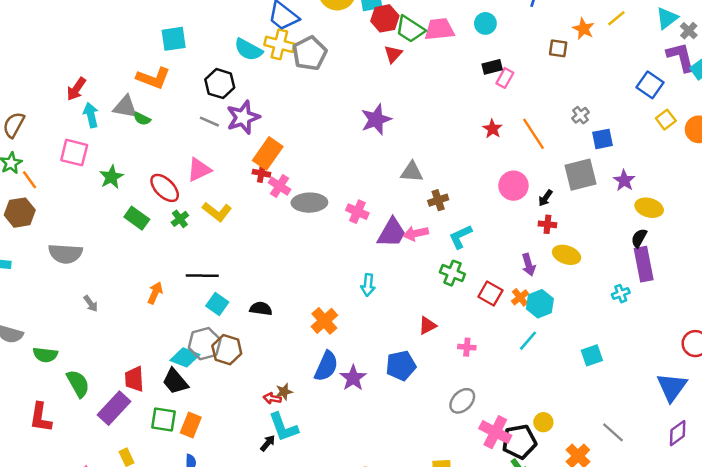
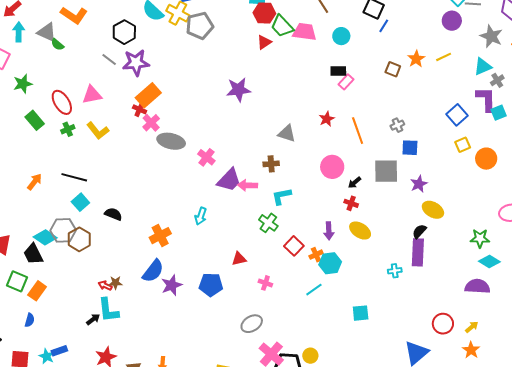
gray triangle: (412, 172) -> (287, 133), moved

